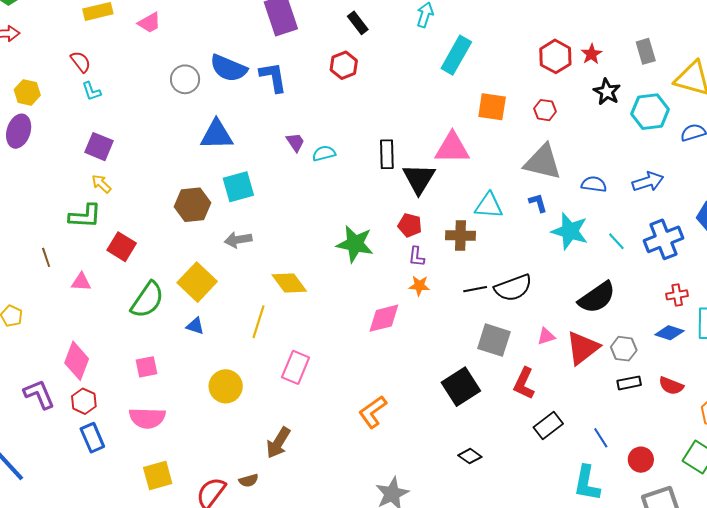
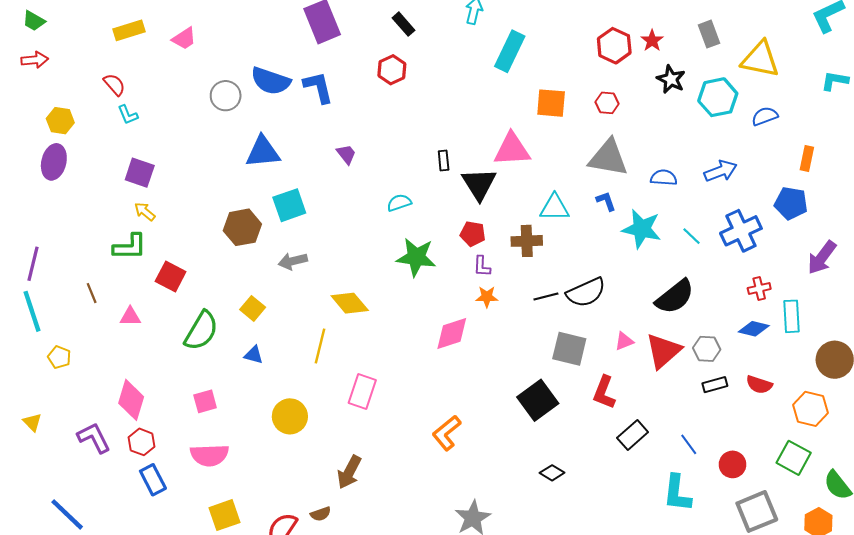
cyan semicircle: (324, 153) -> (399, 203), moved
black rectangle: (387, 154) -> (444, 160), size x0.7
yellow square: (197, 282) -> (253, 308), size x0.6

